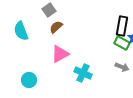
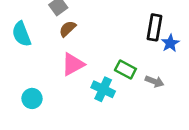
green rectangle: (122, 43) -> (125, 70), moved

